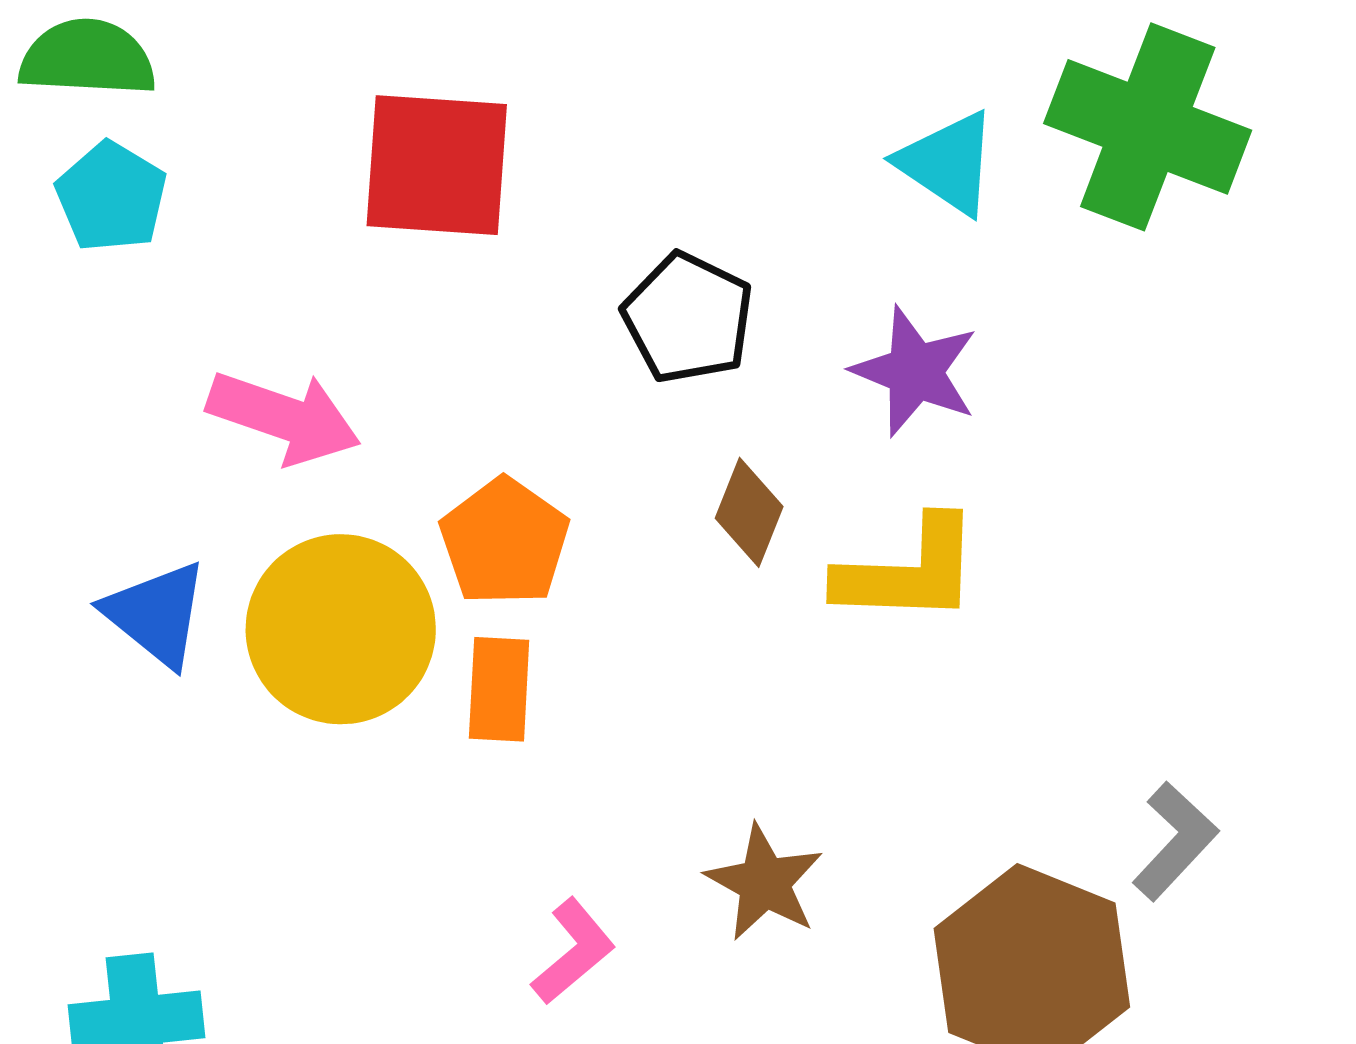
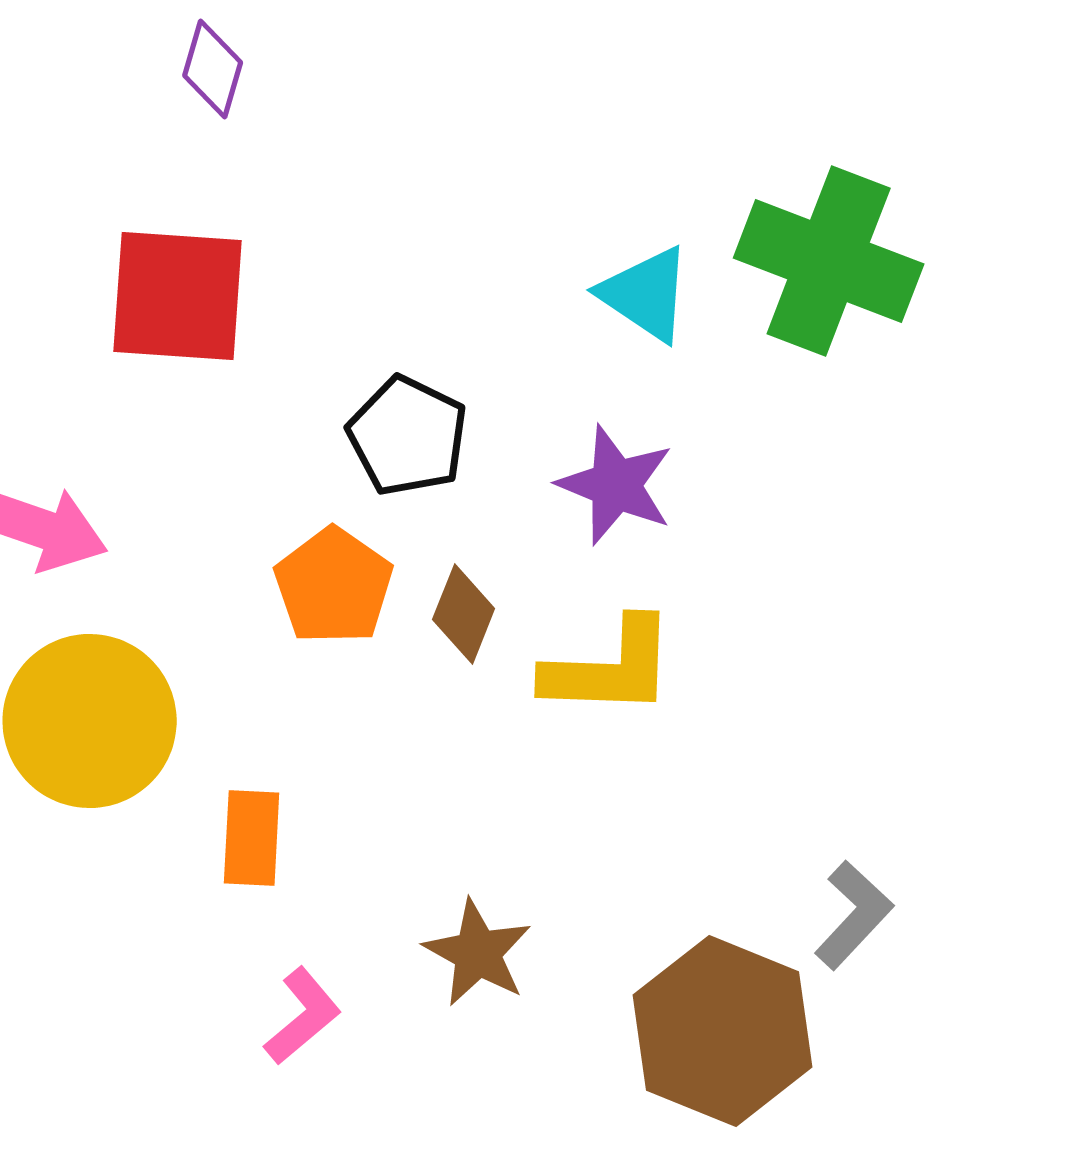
orange pentagon: (505, 542) -> (334, 586), moved
orange rectangle: (499, 689) -> (252, 838), moved

